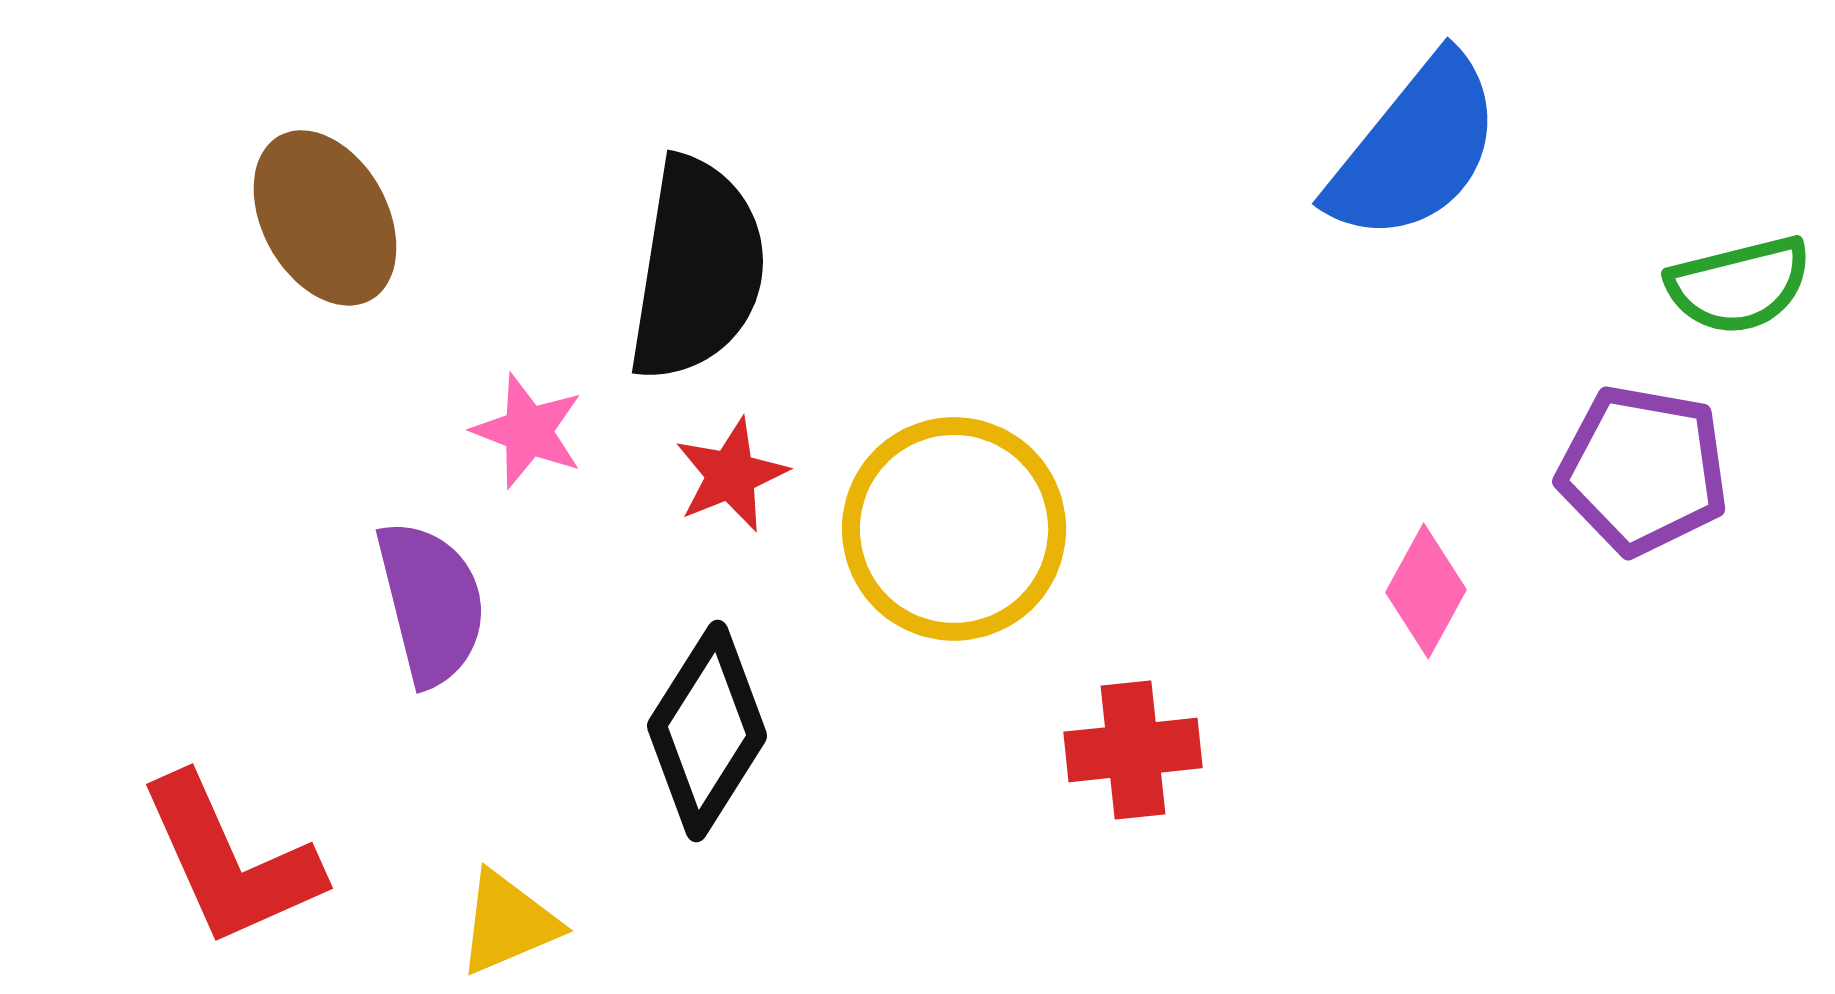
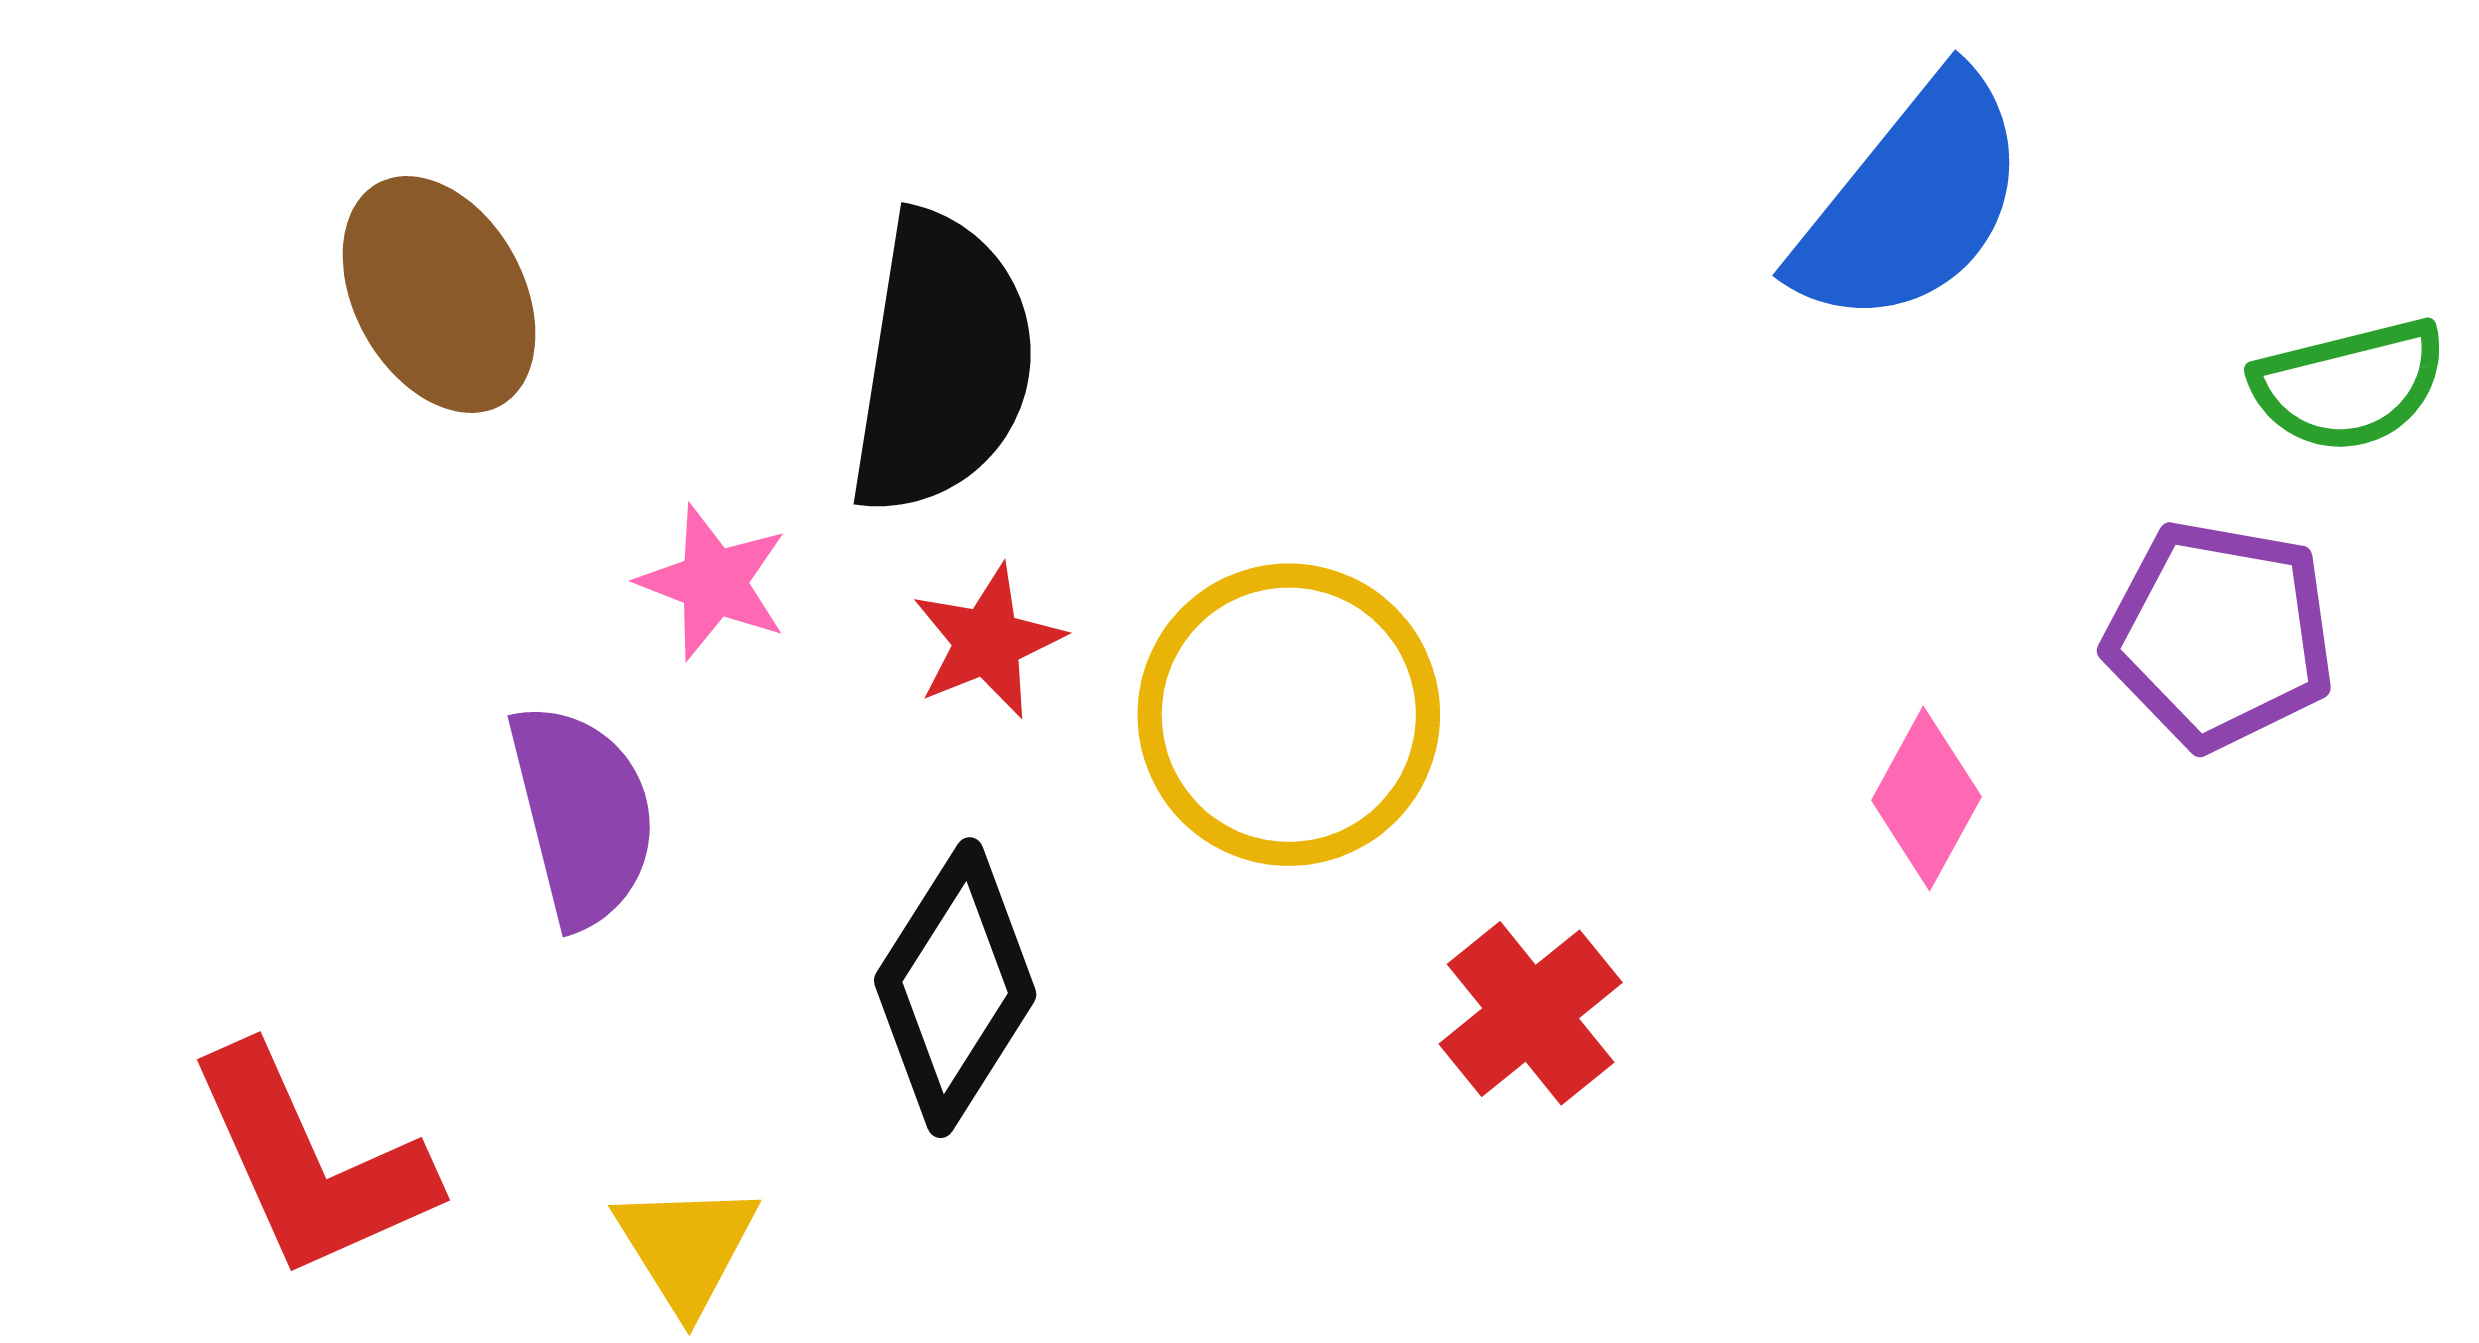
red cross: (1133, 750) -> (1531, 1013), turned -33
yellow triangle: (508, 923) -> (686, 1247), turned -39

